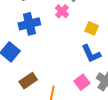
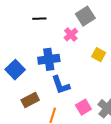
blue cross: (29, 24) -> (49, 59), moved
blue L-shape: (91, 54) -> (61, 85), moved

